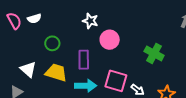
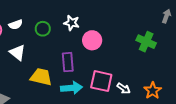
green circle: (52, 43) -> (43, 29), moved
green cross: (154, 53) -> (146, 42), moved
white triangle: (28, 69) -> (17, 53), moved

